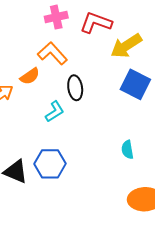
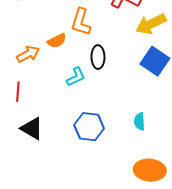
orange L-shape: (53, 53) -> (81, 22), turned -128
blue hexagon: (50, 164) -> (89, 127), moved

